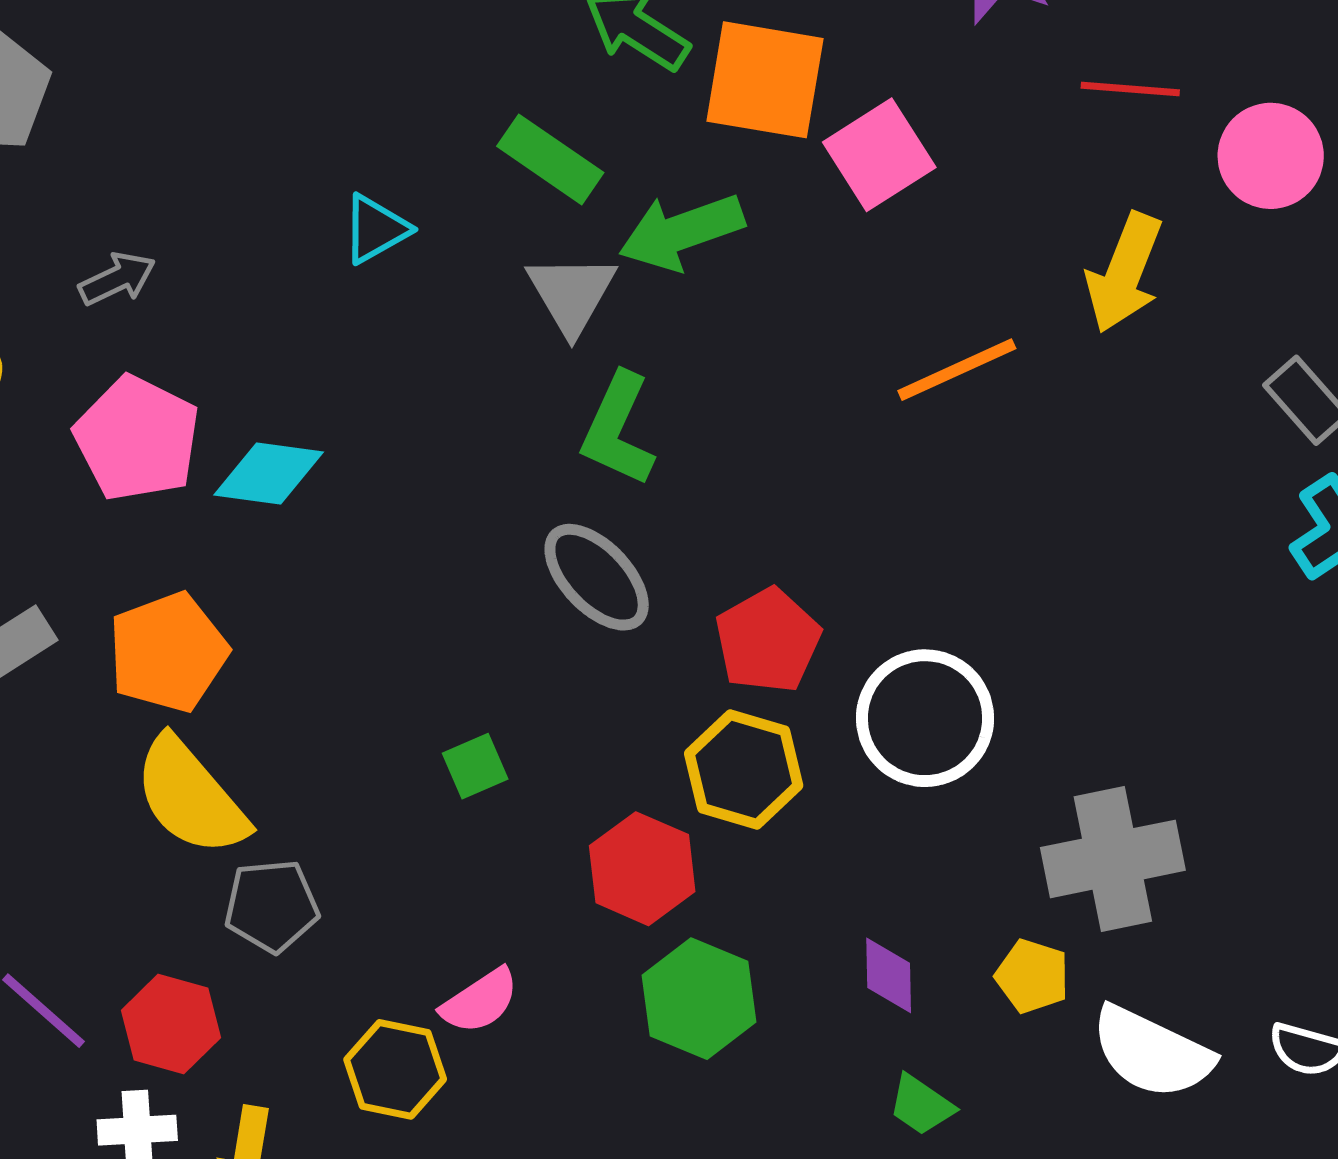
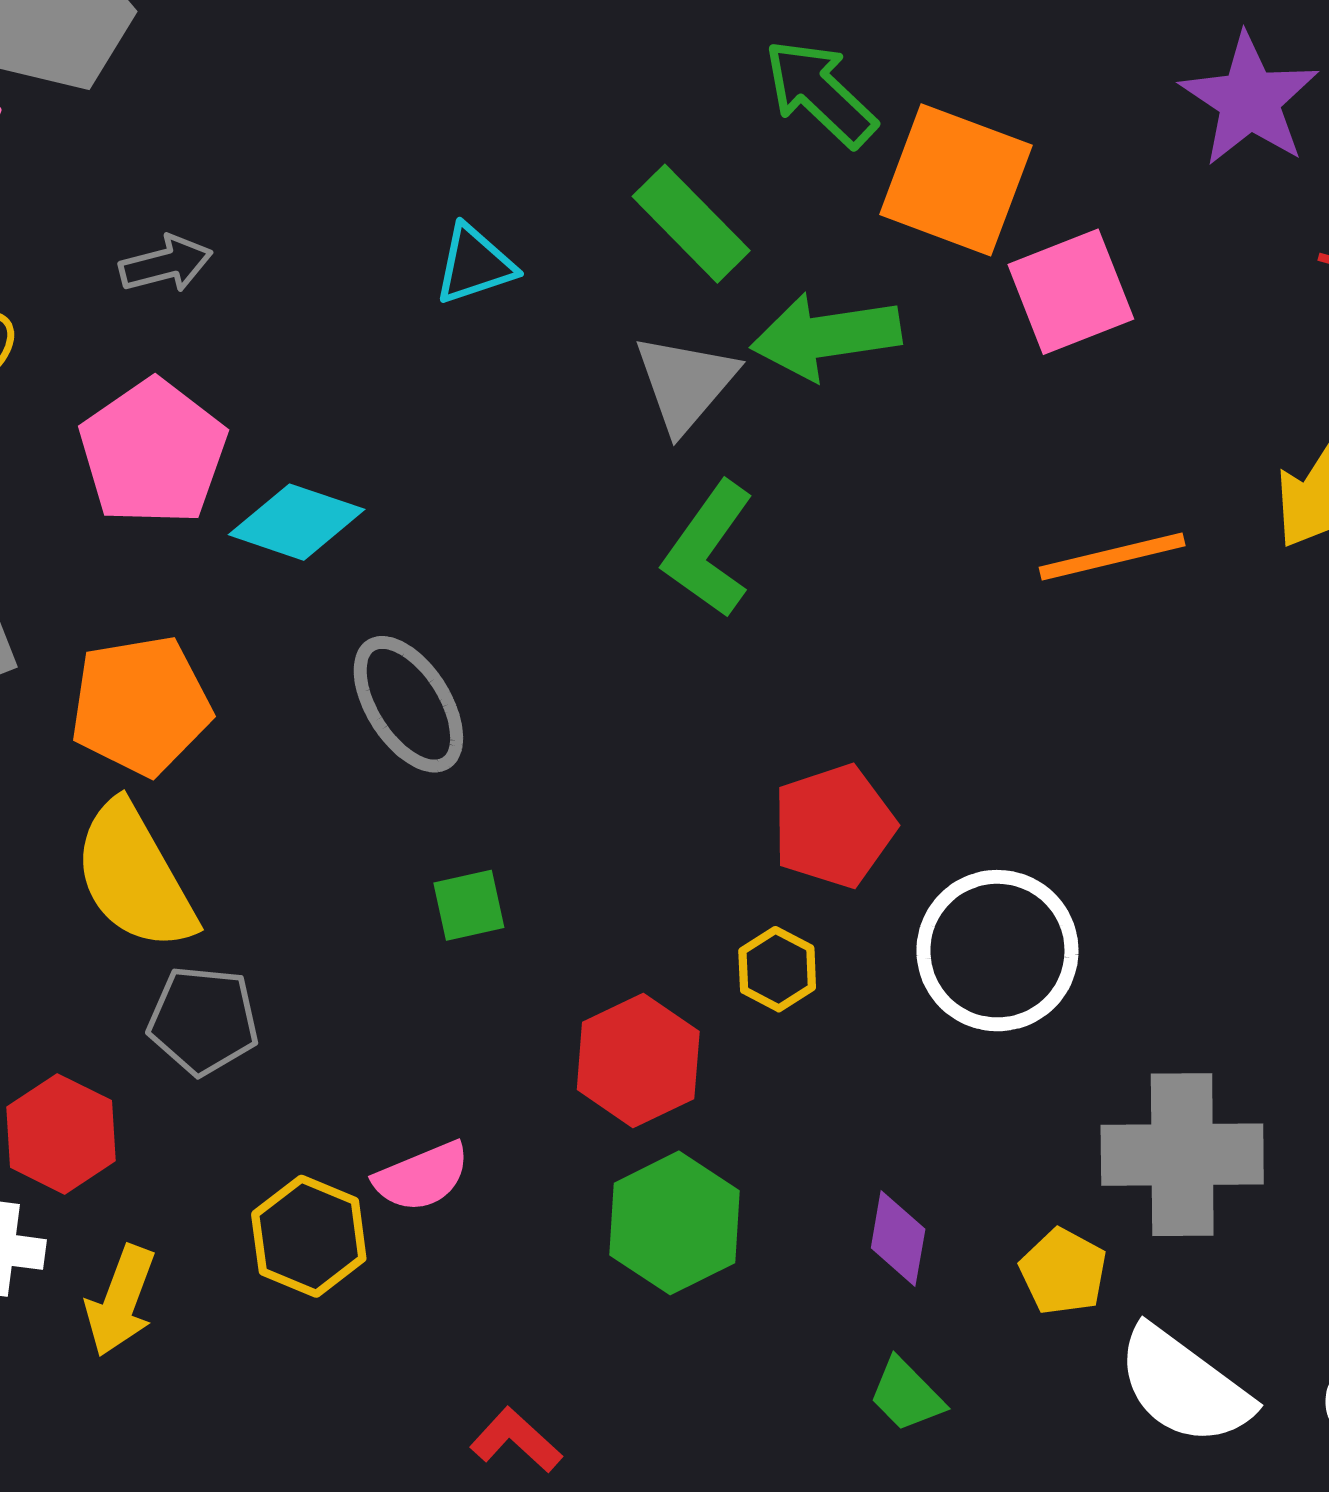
gray ellipse: (597, 577) -> (408, 704), moved
yellow hexagon: (744, 770) -> (777, 969), size x0.6

